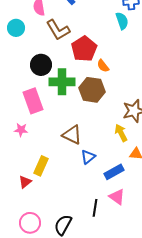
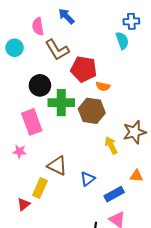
red pentagon: (84, 49) -> (84, 69), turned -30
orange semicircle: (103, 66) -> (103, 86), turned -40
yellow arrow: (121, 133) -> (111, 145), moved
brown triangle: (72, 135) -> (57, 166), moved

